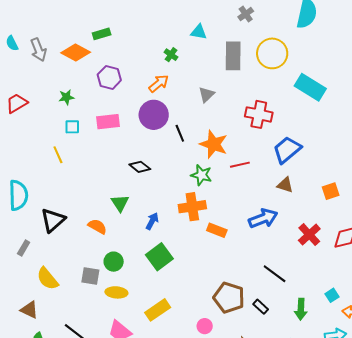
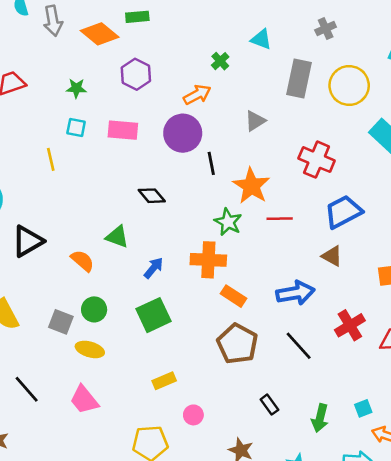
green triangle: (120, 203) -> (117, 237), turned -48
black line: (275, 274) -> (299, 346), moved
brown pentagon: (229, 298) -> (237, 344), moved
yellow rectangle: (158, 310) -> (164, 381), moved, size x0.7

